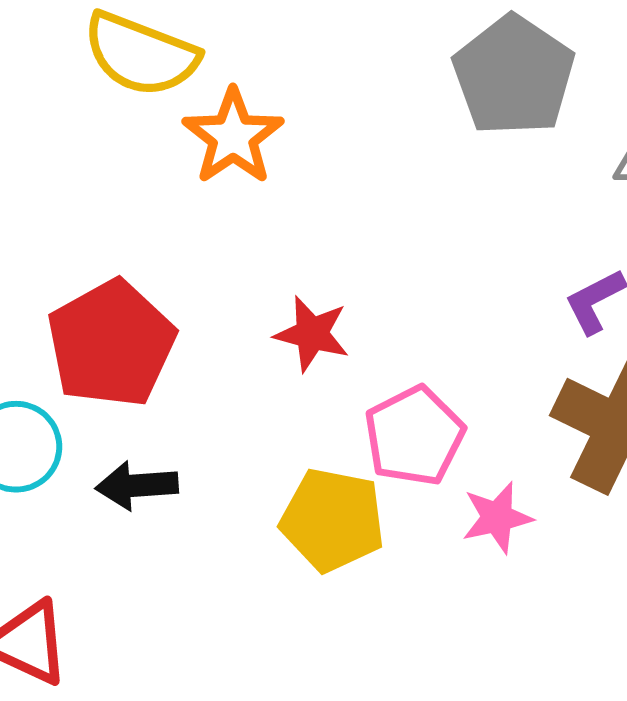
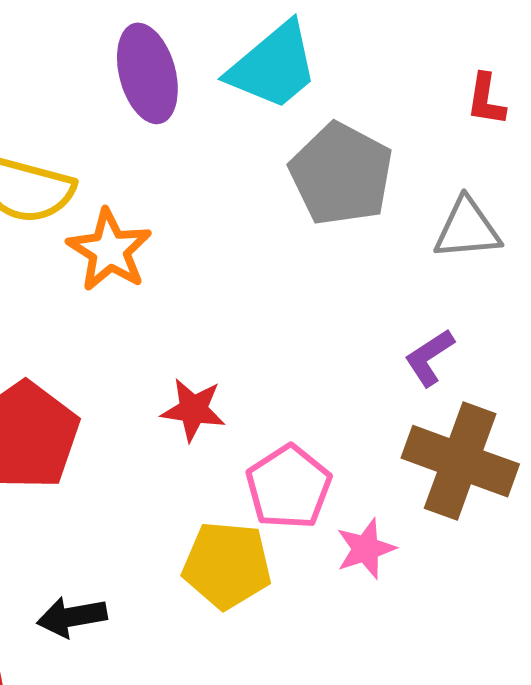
black arrow: (137, 485) -> (72, 617), moved

